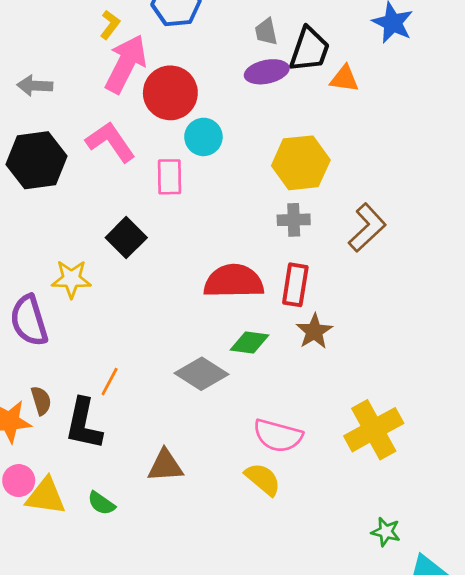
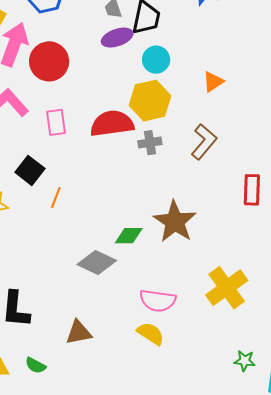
orange triangle: (344, 79) -> (213, 82), moved, turned -35
cyan circle: (203, 137) -> (156, 60), moved
red semicircle: (234, 281) -> (112, 124), moved
red rectangle: (295, 285) -> (252, 190), moved
brown star: (314, 331) -> (175, 222), size x1.6
orange line: (110, 382) -> (56, 197), moved

